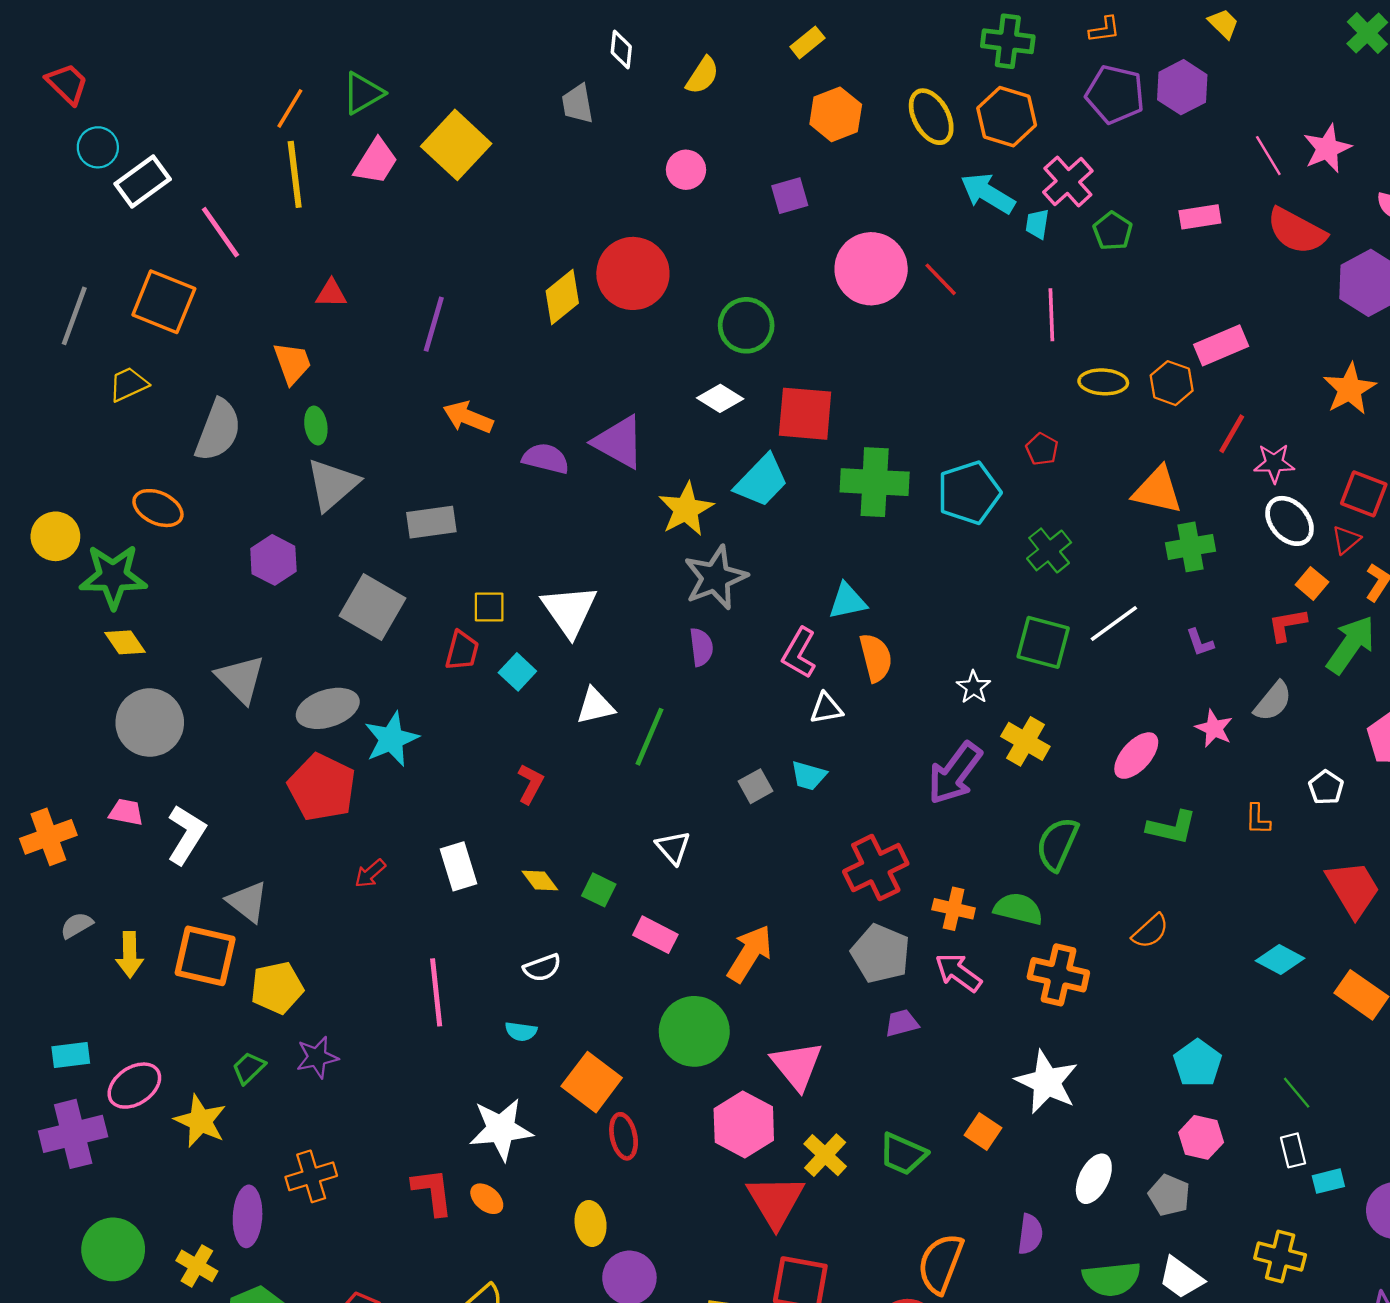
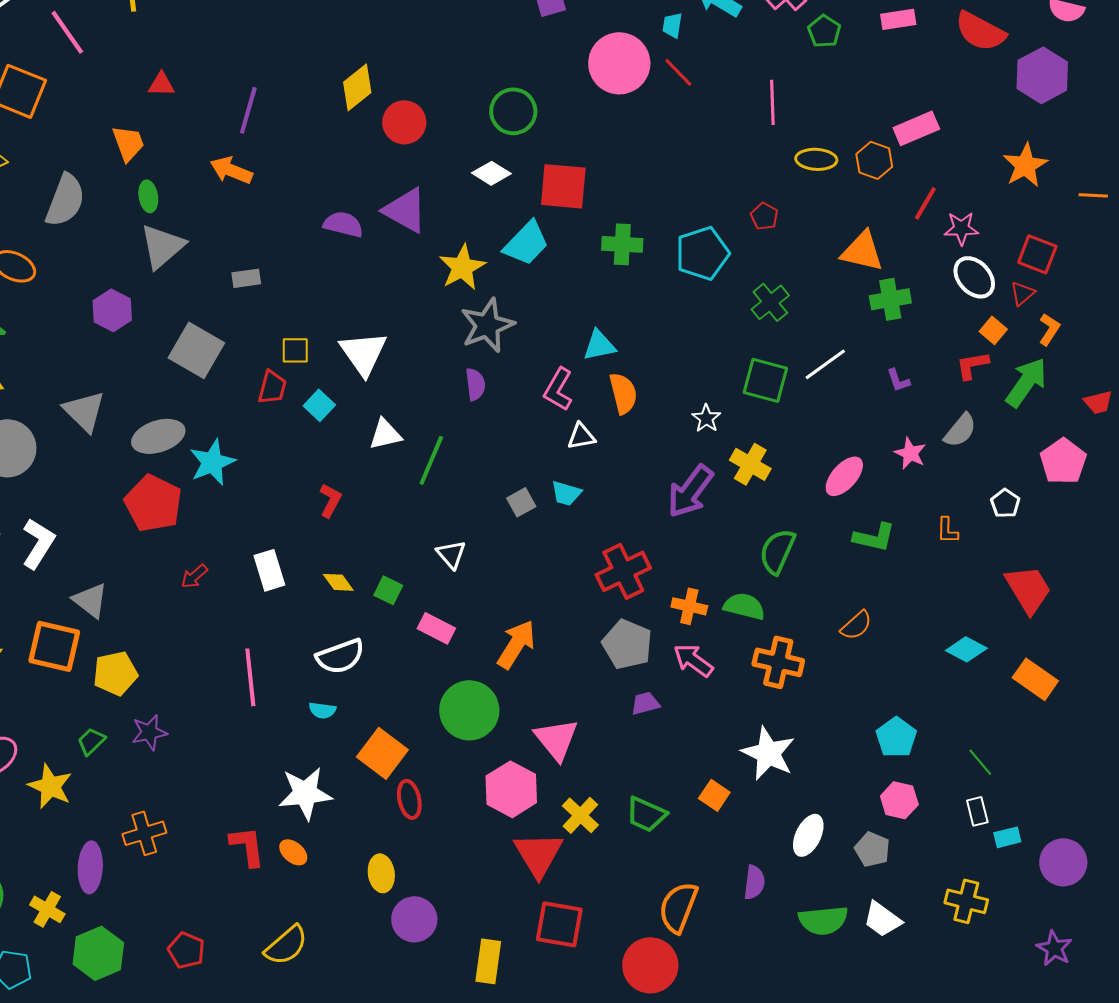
cyan trapezoid: (1037, 224) -> (672, 25), moved
red circle: (633, 273) -> (404, 122), moved, size x0.7
orange arrow: (468, 417) -> (231, 170), moved
green cross: (875, 482) -> (622, 244), size x0.7
gray rectangle: (431, 522) -> (246, 278), size x0.7
white semicircle: (542, 968) -> (340, 656), size x1.5

